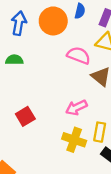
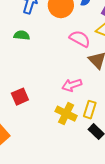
red square: (25, 116) -> (20, 97), moved

